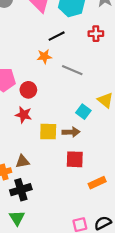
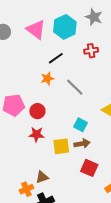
gray line: (72, 70) -> (75, 87), turned 30
cyan square: (83, 112) -> (81, 125), moved
red square: (75, 159) -> (89, 168), turned 30

